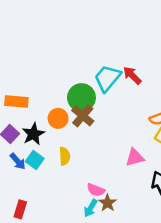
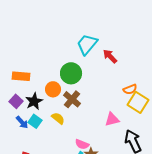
cyan trapezoid: (107, 78) -> (87, 44), moved
brown cross: (83, 116) -> (72, 99), moved
yellow semicircle: (65, 156) -> (58, 118), turned -48

